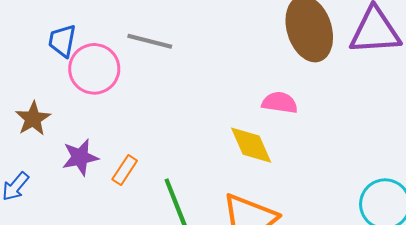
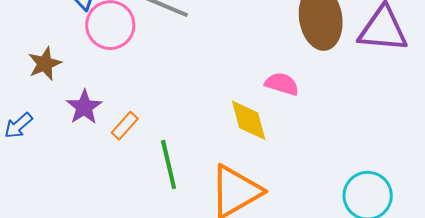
purple star: (80, 157) -> (84, 107), turned -30

